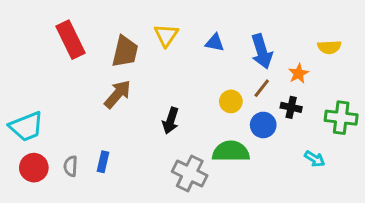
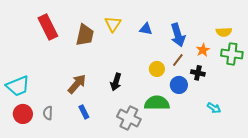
brown arrow: (118, 94) -> (77, 84), moved
green cross: (341, 118) -> (232, 54), moved
blue rectangle: (103, 162) -> (84, 112), moved, turned -40

